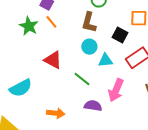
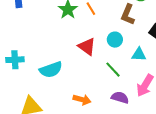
cyan circle: (89, 47) -> (115, 40), moved

